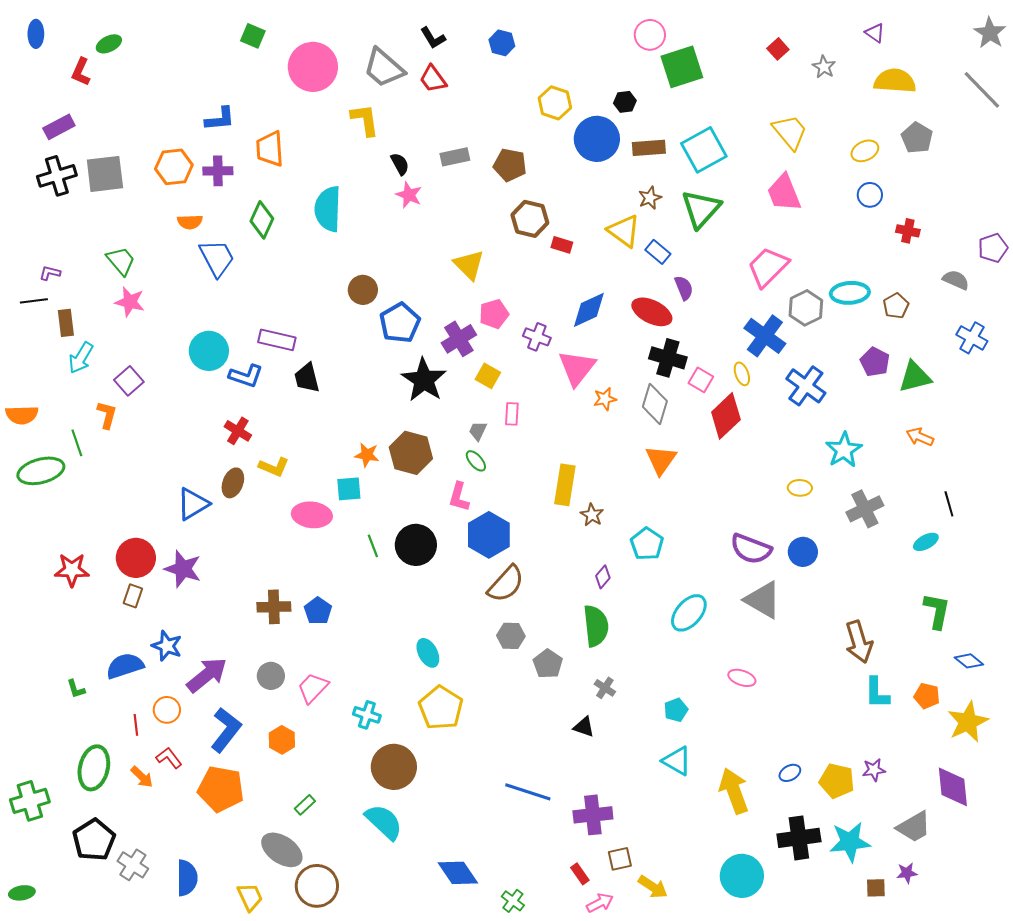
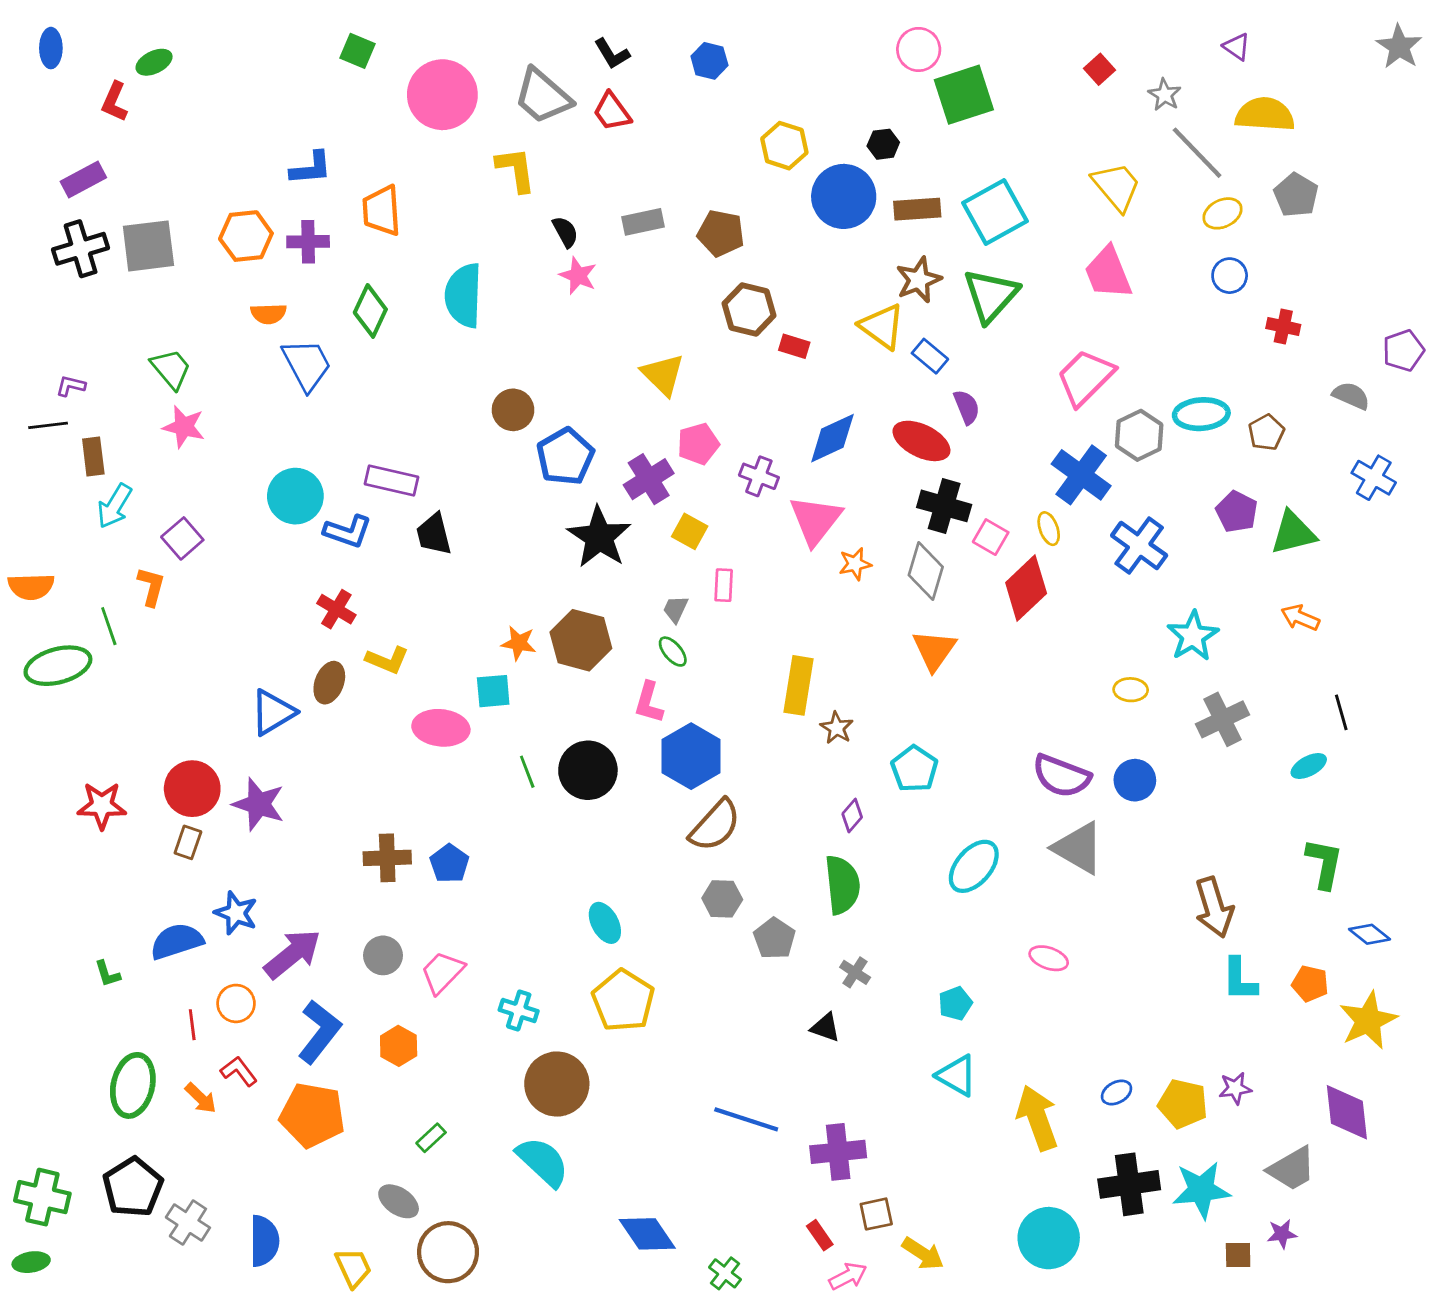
gray line: (982, 90) -> (1197, 153), moved
brown star: (650, 198) -> (919, 280), size x1.4
green cross: (30, 801) -> (42, 1197), moved, turned 30
gray ellipse: (282, 850) -> (399, 1201), size x0.7

